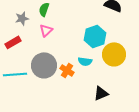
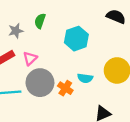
pink triangle: (46, 30) -> (30, 58), moved
cyan hexagon: (95, 36) -> (76, 39), moved

